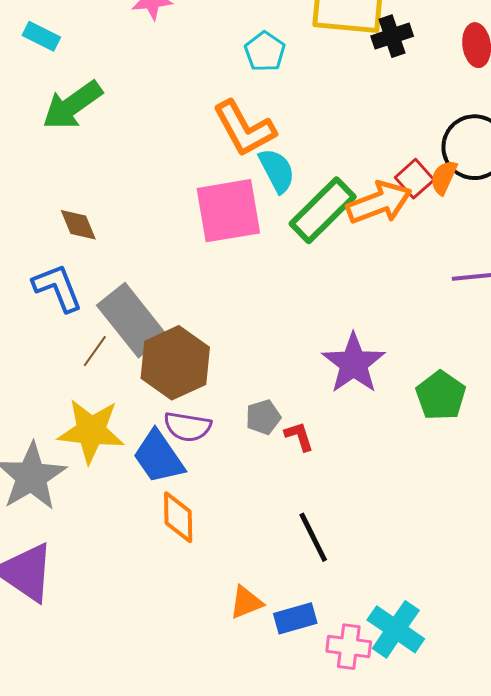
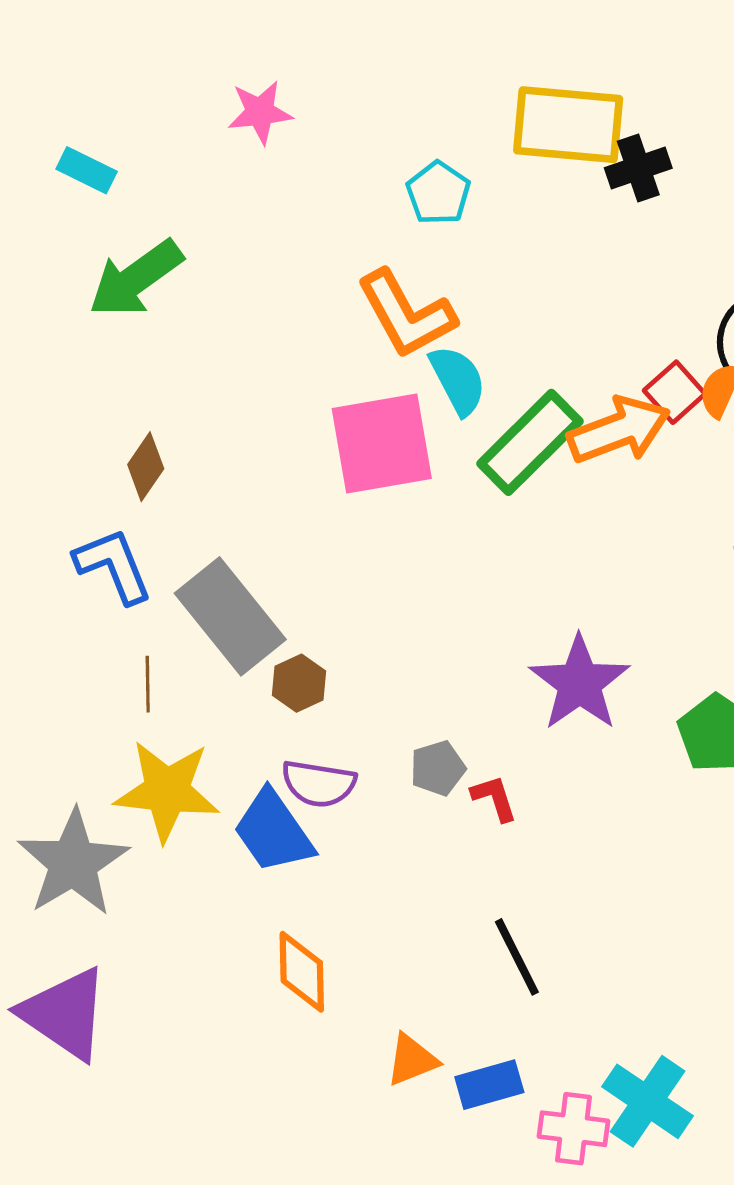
brown diamond: (78, 225) -> (146, 467), turned 57
brown line: (95, 351) -> (148, 684), moved, turned -36
brown hexagon: (175, 363) -> (299, 683), size x0.5
orange diamond: (178, 517) -> (302, 972), moved

